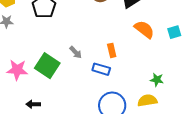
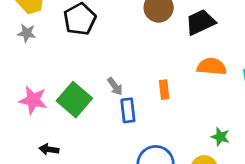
orange semicircle: (144, 29) -> (212, 67), turned -40
blue rectangle: (101, 69) -> (128, 110), moved, turned 60

